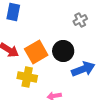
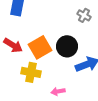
gray cross: (80, 20) -> (84, 15), turned -32

